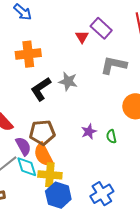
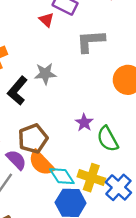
green semicircle: (111, 136) -> (108, 139), moved, size x1.6
cyan diamond: (27, 167) -> (62, 176), moved
yellow cross: (50, 175) -> (91, 178), moved, turned 30

